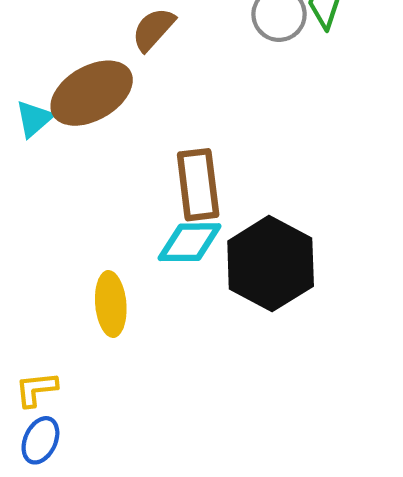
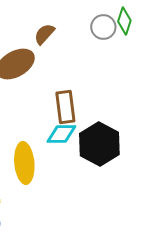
yellow ellipse: (111, 304) -> (24, 163), size x1.4

